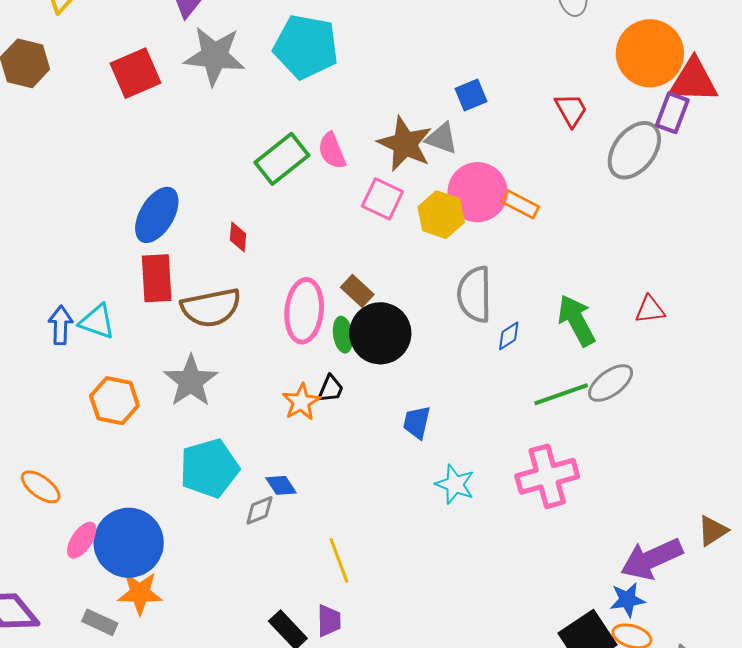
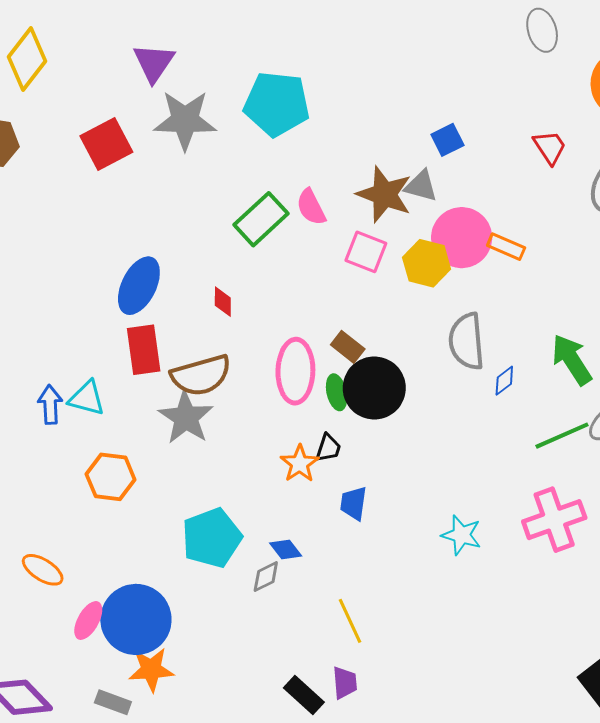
gray star: (191, 381) -> (186, 418), moved
blue trapezoid: (417, 422) -> (354, 503), moved

